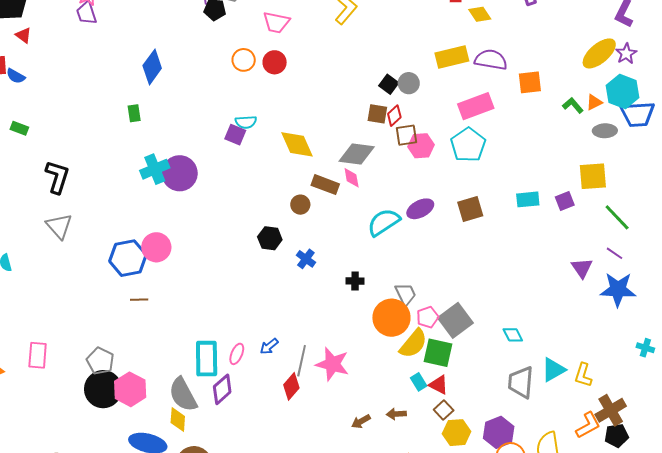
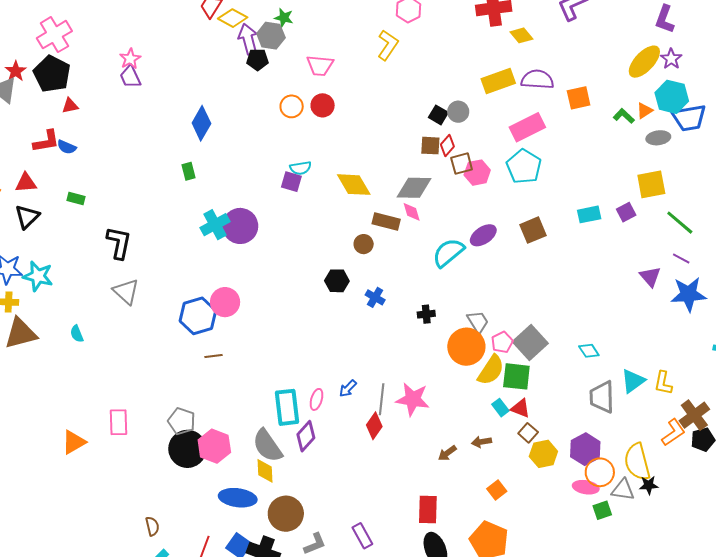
red triangle: (23, 35) -> (70, 106), turned -42

